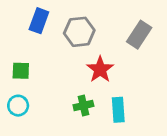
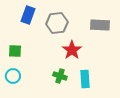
gray rectangle: (139, 35) -> (100, 25), turned 60
green cross: (83, 106) -> (60, 76), turned 32

